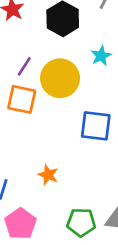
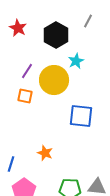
cyan star: (101, 56) -> (76, 61), moved
orange square: (22, 99) -> (25, 96), size x0.7

